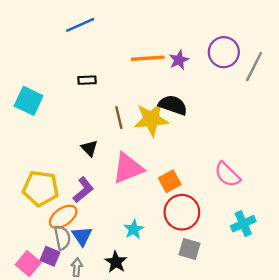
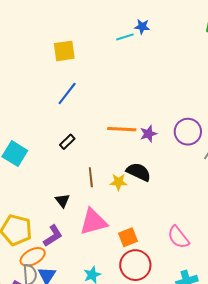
blue line: (80, 25) -> (67, 93), turned -35
black rectangle: (87, 80) -> (67, 142), turned -49
yellow star: (151, 119) -> (119, 182), size x0.6

